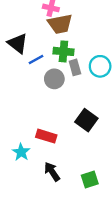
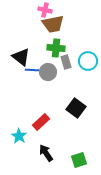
black triangle: (18, 43) -> (21, 57), moved
blue line: (36, 59) -> (32, 70), moved, turned 32
red rectangle: (46, 136) -> (41, 122), turned -60

